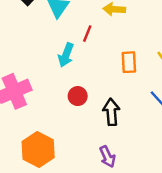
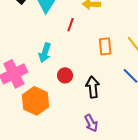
cyan arrow: (66, 55) -> (45, 53), moved
orange hexagon: (38, 150) -> (35, 101), moved

